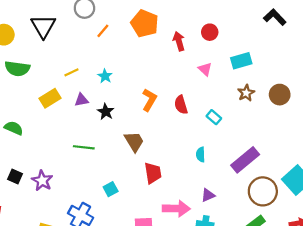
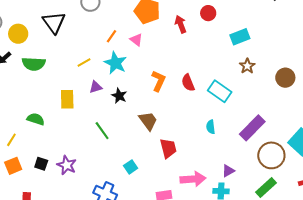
orange line: (103, 31) -> (112, 36), moved
pink triangle: (205, 69) -> (136, 40), moved
cyan star: (105, 76) -> (115, 63), size x1.6
brown circle: (280, 95) -> (285, 78), moved
yellow rectangle: (50, 98) -> (67, 99), moved, turned -54
cyan rectangle: (214, 117) -> (220, 91), size x1.6
green line: (84, 147) -> (102, 131), turned 54
purple triangle: (208, 195) -> (228, 171), moved

